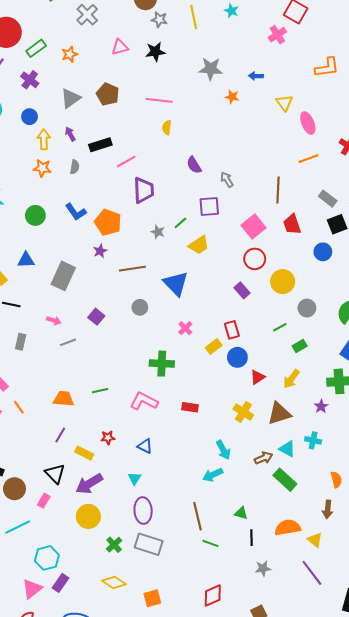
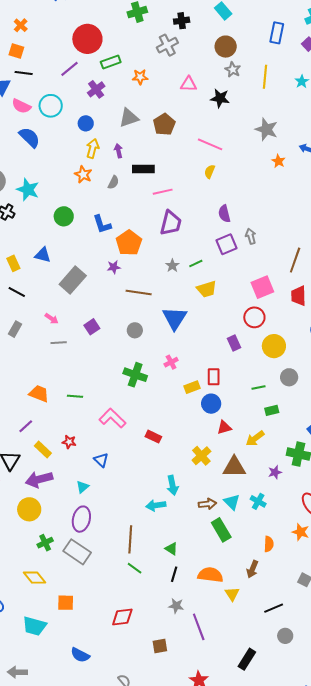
purple square: (209, 207) -> (226, 244), moved, turned -35
green cross: (162, 364) -> (135, 375), moved
purple line: (312, 573) -> (199, 627), moved

